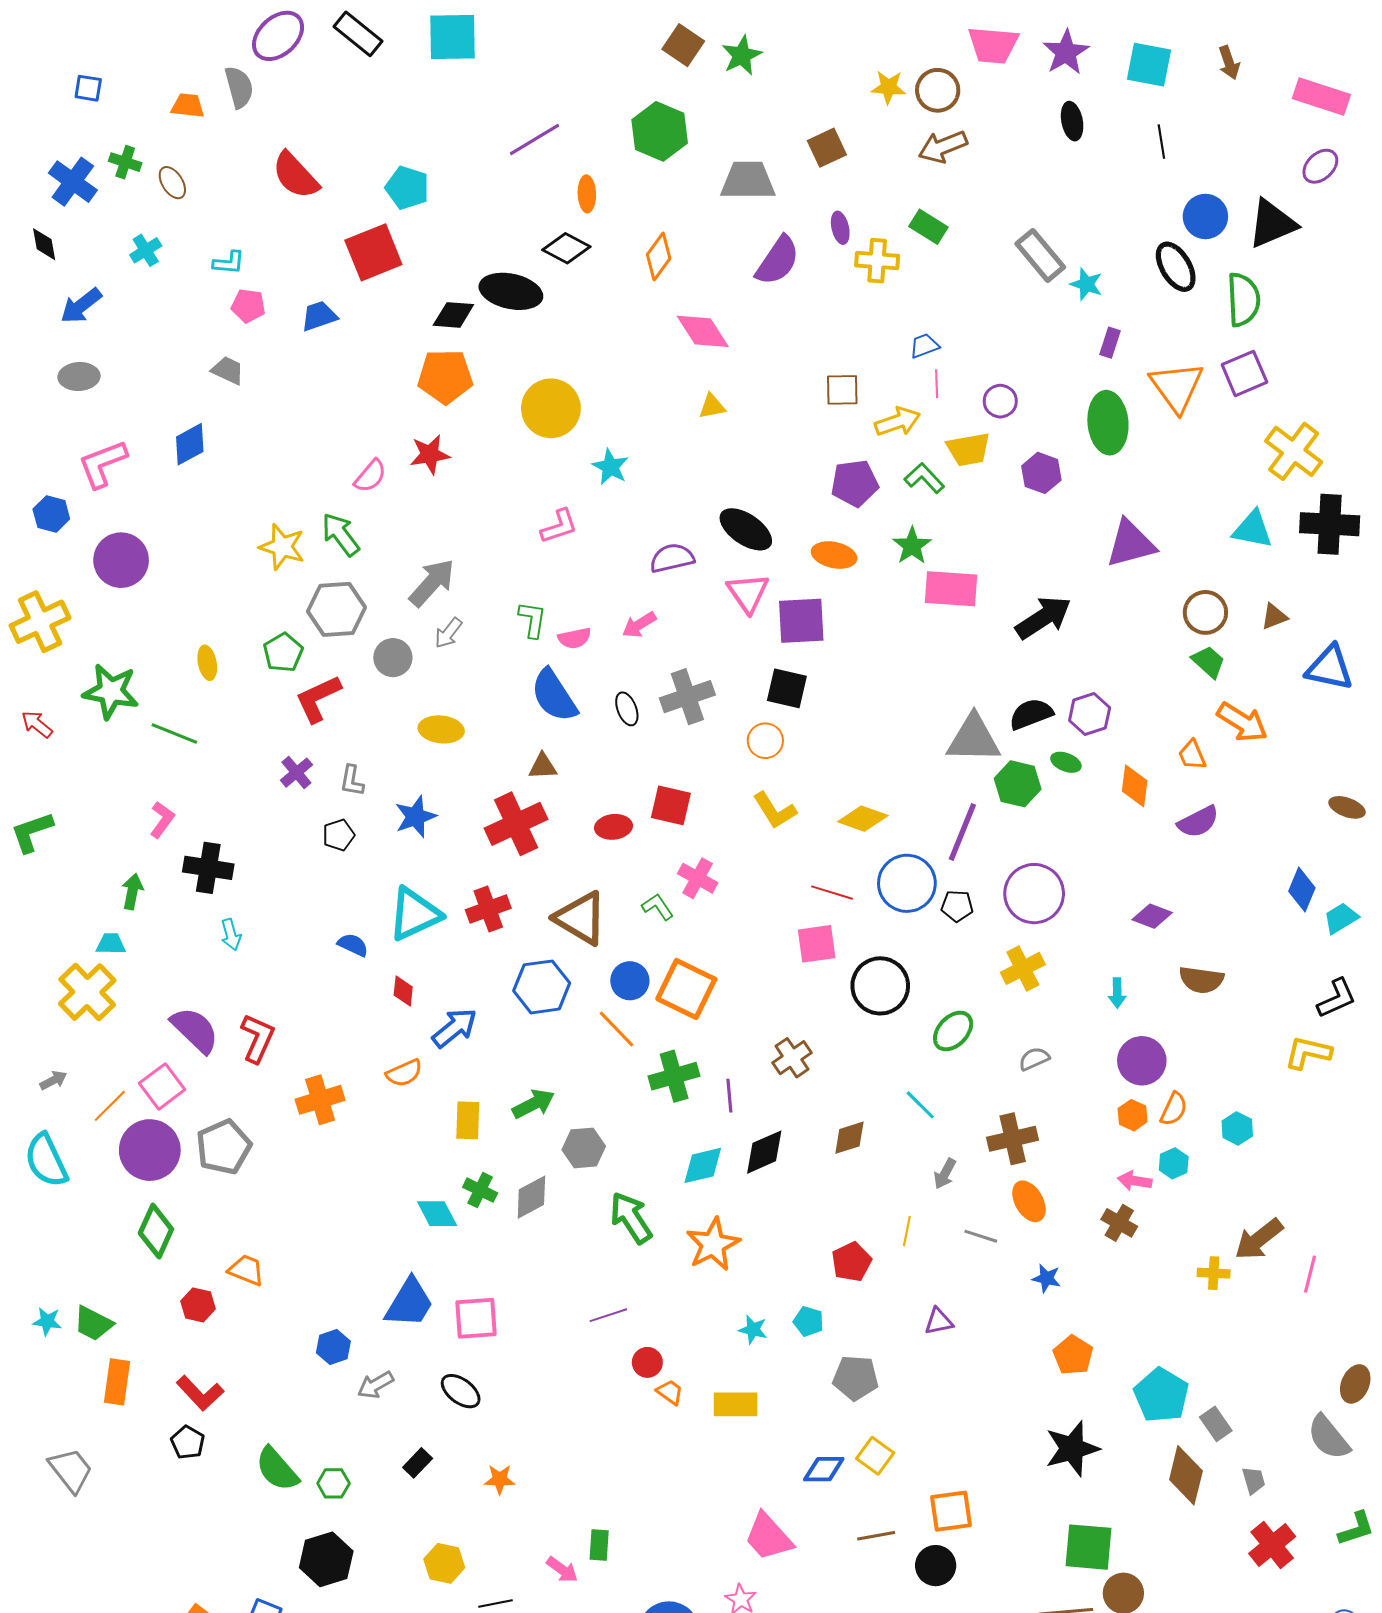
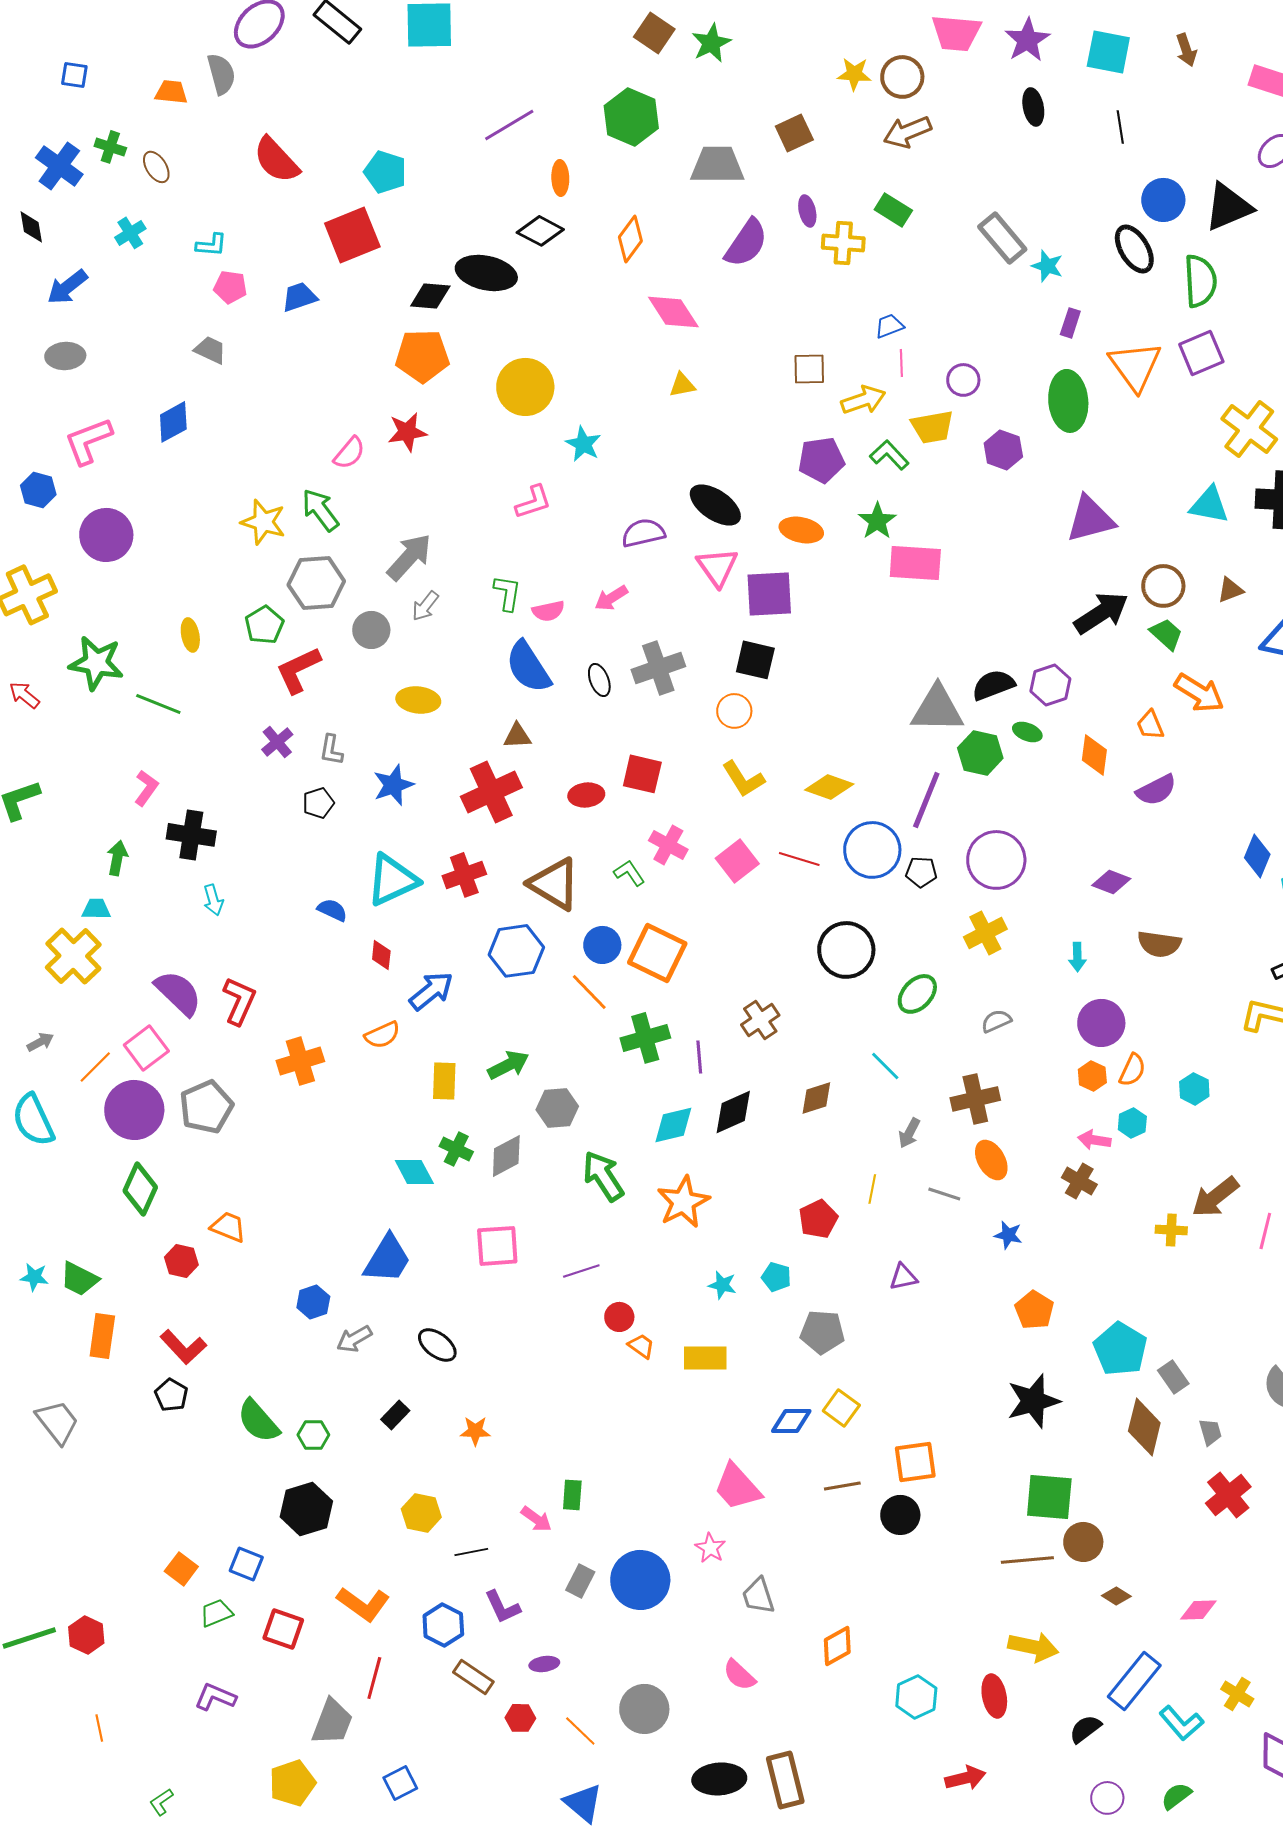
black arrow: (1043, 618) -> (1101, 613), moved
pink square: (817, 944) -> (737, 861), moved, turned -30
pink square: (476, 1318) -> (497, 1246), moved

